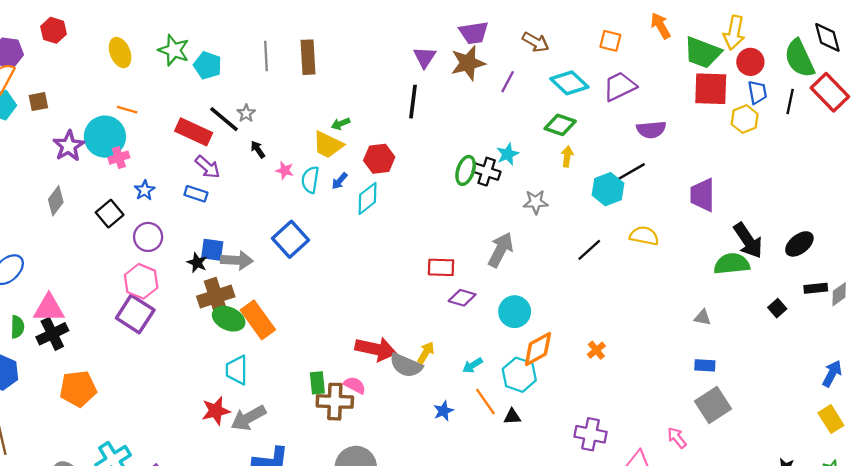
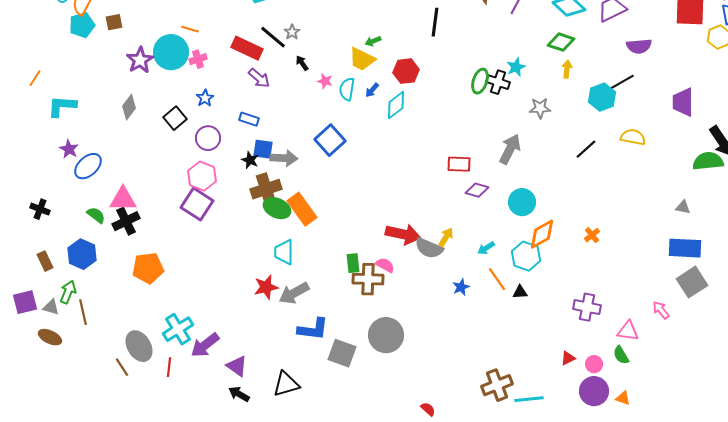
pink cross: (119, 158) -> (198, 59), moved
blue rectangle: (196, 194) -> (249, 119), moved
green semicircle: (17, 327) -> (96, 215), turned -54
blue rectangle: (705, 365) -> (685, 248), size x1.8

